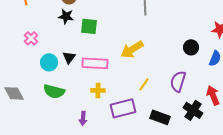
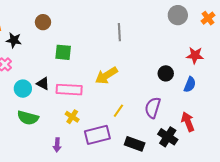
black star: (66, 16) -> (14, 40), moved
black triangle: (69, 57) -> (43, 84), turned -40
yellow cross: (98, 90) -> (72, 117), turned 32

